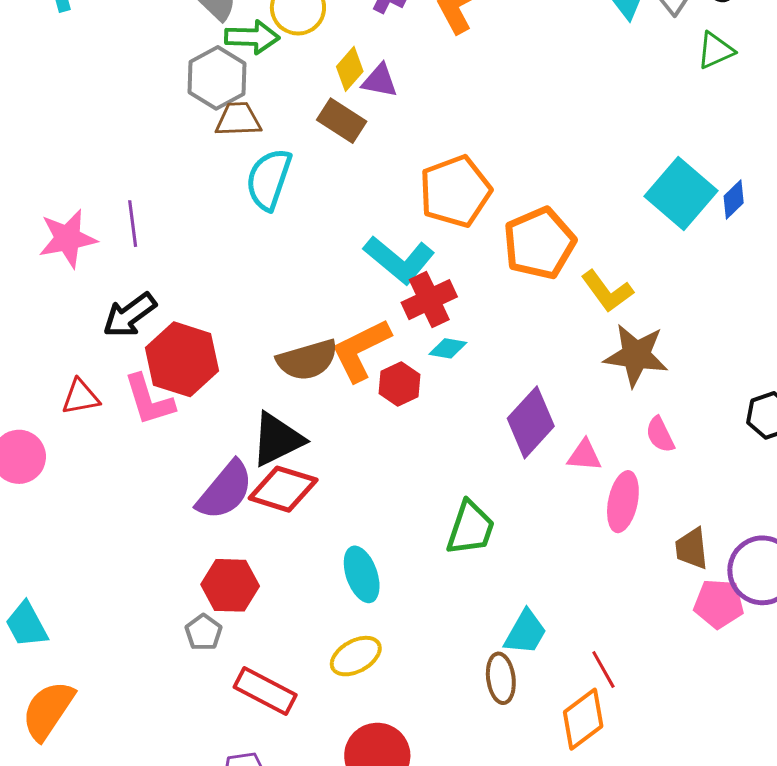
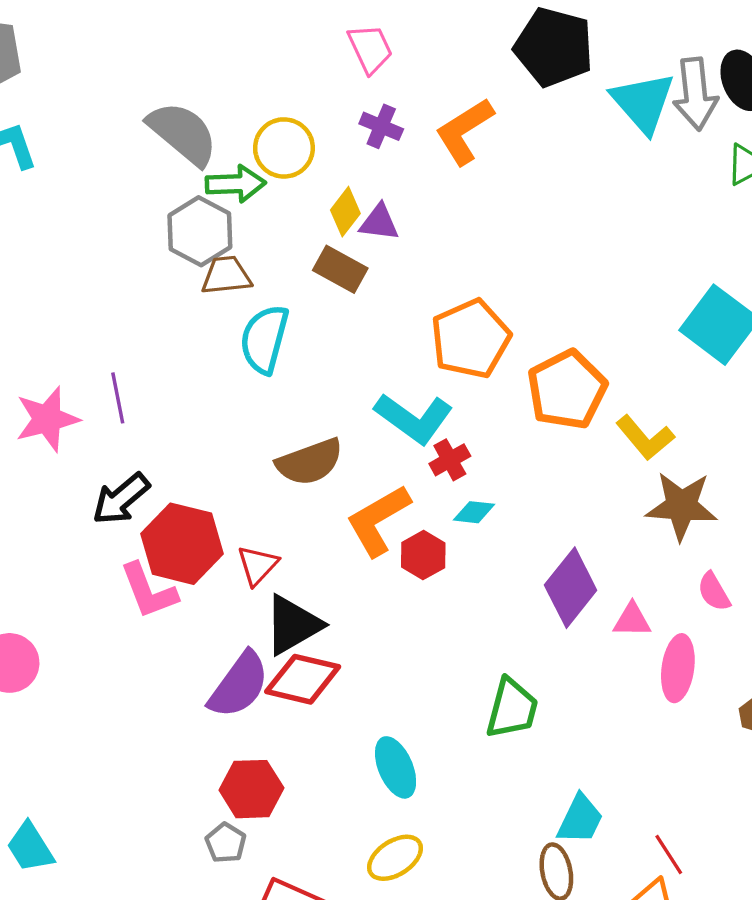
red cross: (429, 300) -> (450, 460), size x0.7
brown semicircle: (307, 360) -> (310, 462), moved
red triangle: (81, 397) -> (258, 565), moved, turned -33

